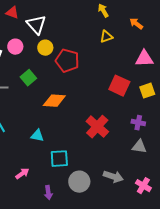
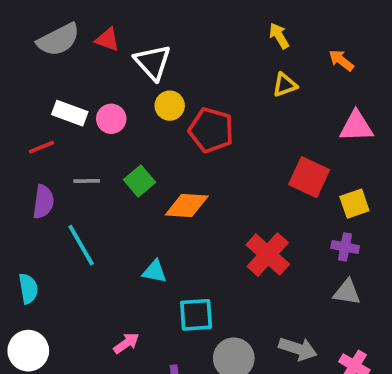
pink circle: (15, 47) -> (111, 119), moved
green square: (28, 78) -> (140, 181), moved
yellow square: (147, 91) -> (354, 204), moved

